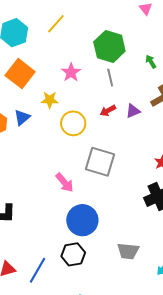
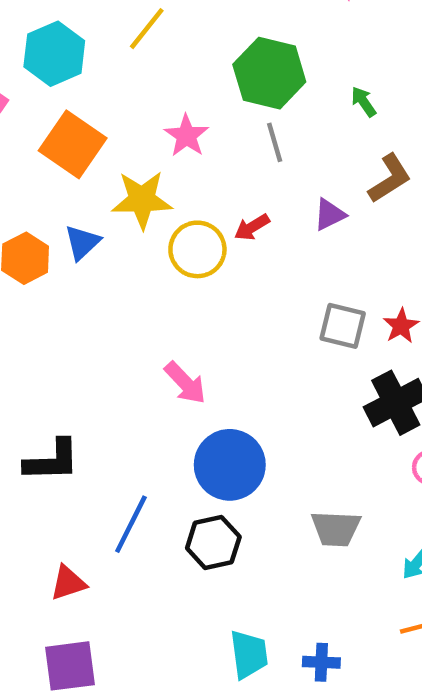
yellow star: (50, 100) -> (142, 200), size x1.5
red arrow: (108, 111) -> (252, 227), moved
gray square: (100, 162) -> (343, 326), moved, size x0.7
blue line: (38, 270) -> (131, 524), moved

